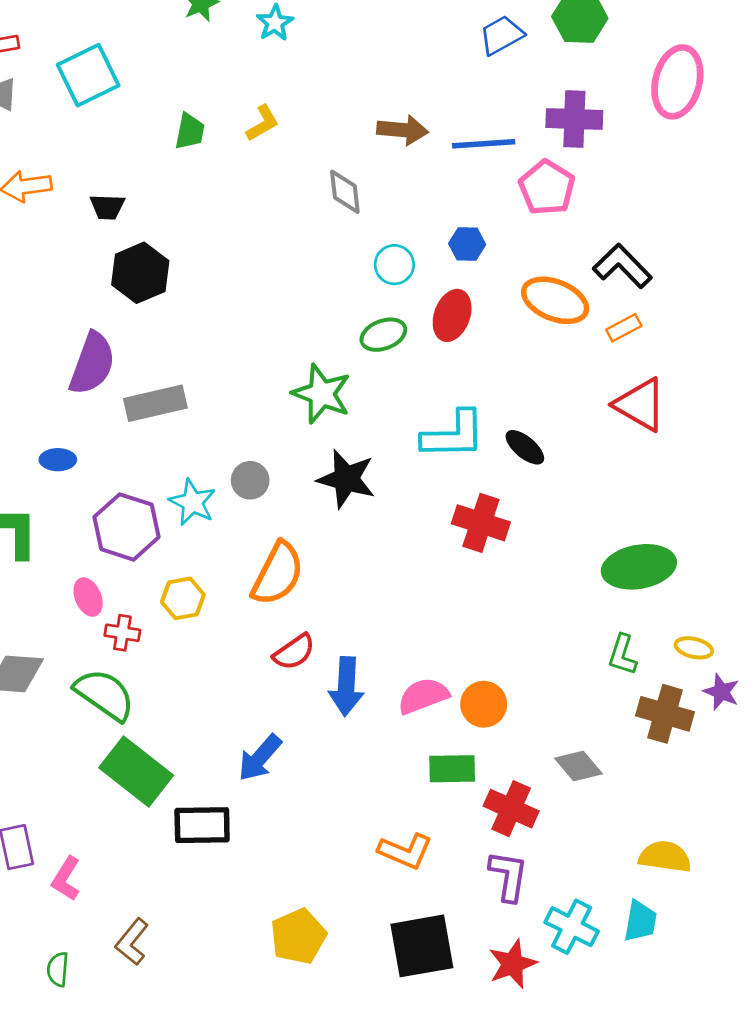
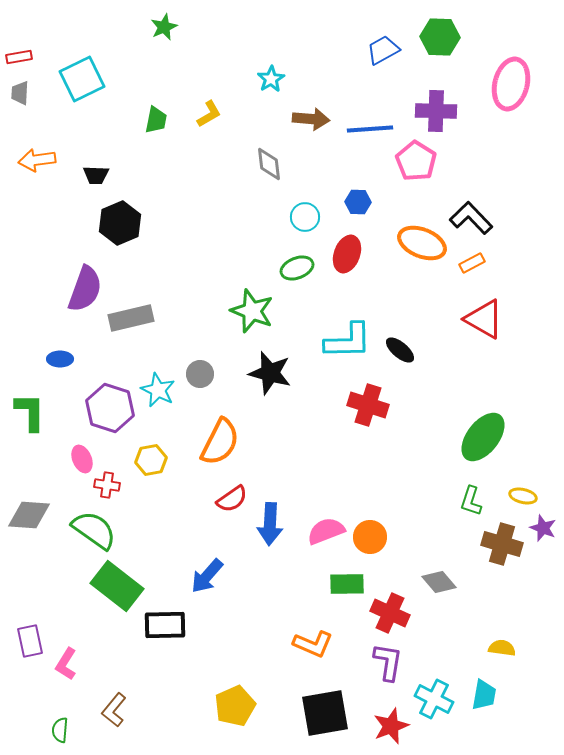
cyan star: (275, 23) -> (271, 79), moved
green ellipse: (639, 567) -> (483, 437), turned -42
yellow semicircle: (665, 857) -> (502, 648), size x0.7

